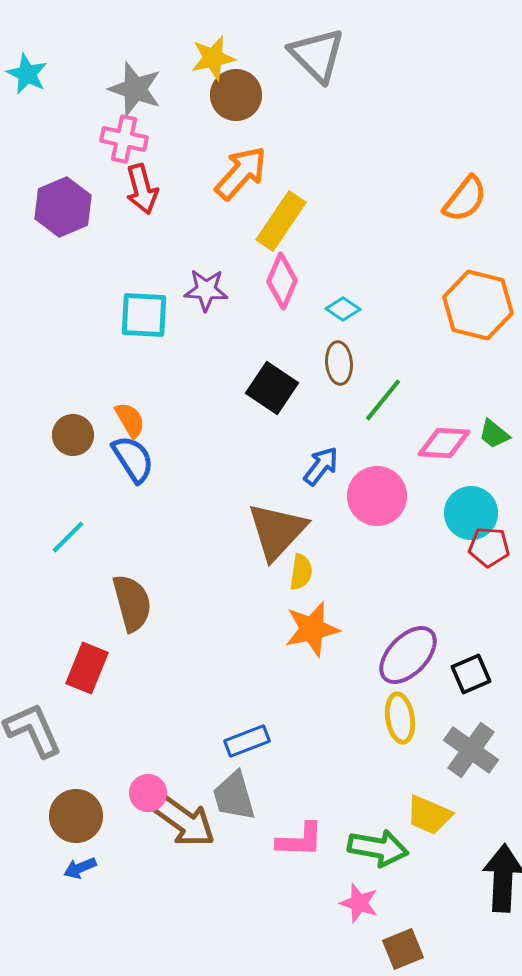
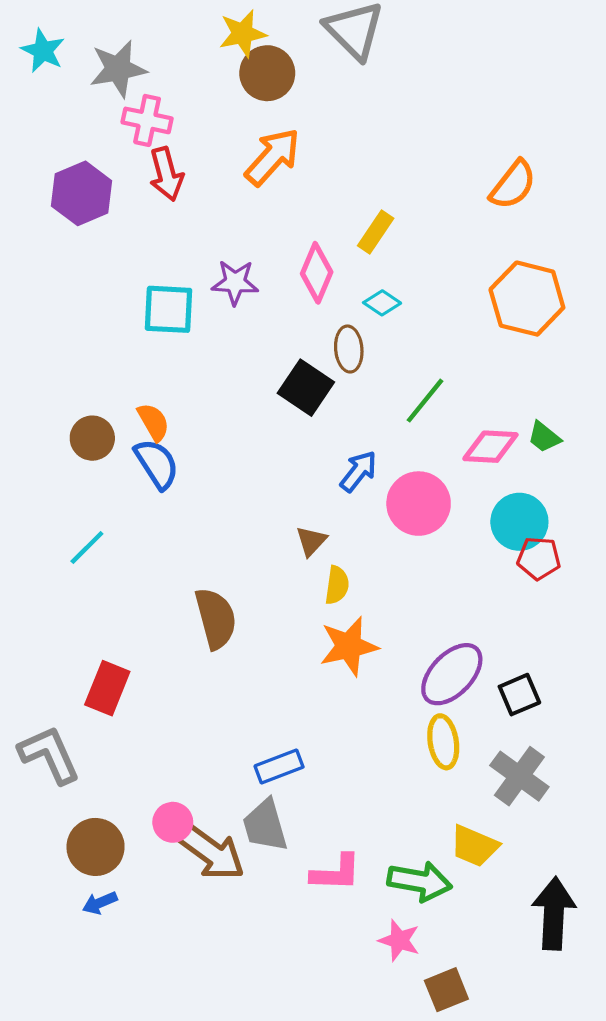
gray star: (135, 89) -> (118, 69), moved, turned -30
yellow rectangle: (281, 221) -> (376, 232), moved, size x0.7
brown ellipse: (339, 363) -> (349, 349), moved
brown triangle: (277, 531) -> (311, 541), size x0.5
brown semicircle: (132, 603) -> (216, 618), moved

